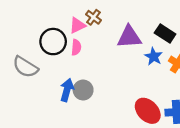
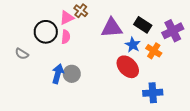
gray semicircle: (25, 67) -> (22, 54), size x0.6
red ellipse: (148, 111) -> (128, 67), moved

